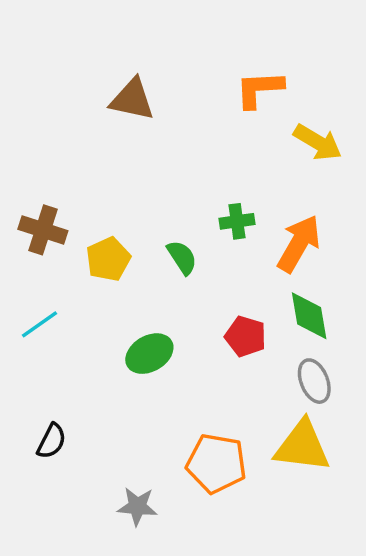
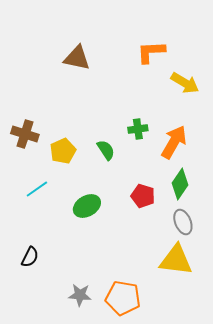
green diamond: (309, 316) -> (180, 184), turned 44
cyan line: (39, 324) -> (37, 189), moved
orange pentagon: (216, 463) -> (123, 298), moved

